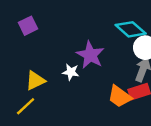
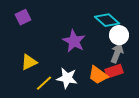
white star: (71, 72) -> (67, 78), moved, size x1.5
yellow line: (26, 106) -> (44, 83), moved

